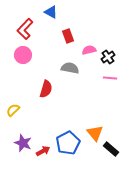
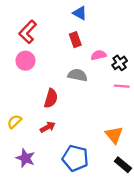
blue triangle: (51, 12) -> (80, 13), moved
orange triangle: (95, 133) -> (114, 135), moved
blue pentagon: (68, 143) -> (75, 158), turned -30
red arrow: (43, 151) -> (48, 127), moved

